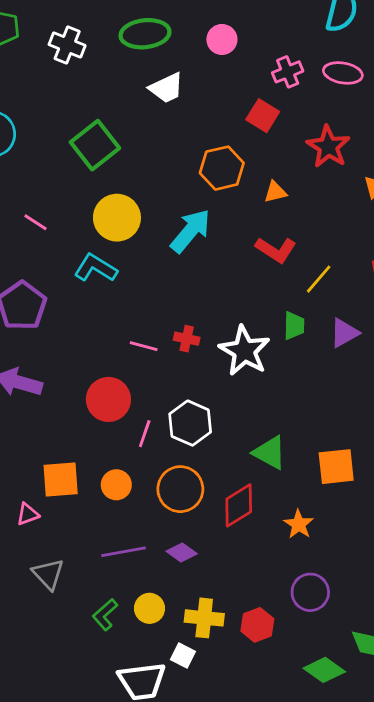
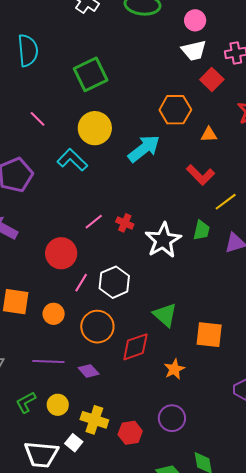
white trapezoid: (166, 88) -> (194, 50), moved
pink line: (144, 346) -> (94, 222), turned -66

